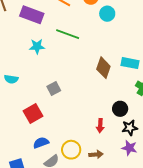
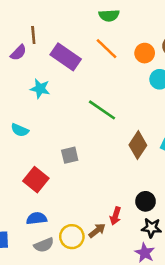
green line: (68, 34) -> (102, 110), moved
cyan star: (37, 46) -> (40, 89), moved
red square: (33, 113) -> (36, 180), turned -36
brown arrow: (96, 154) -> (97, 231), moved, turned -48

